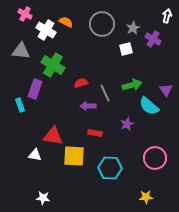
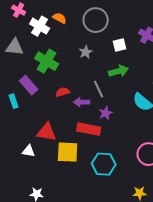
gray star: (133, 28) -> (86, 52), moved
red semicircle: (81, 83) -> (63, 92), moved
green arrow: (132, 85) -> (119, 71), moved
purple rectangle: (35, 89) -> (29, 85), turned -60
purple star: (127, 124) -> (106, 113), moved
red rectangle: (95, 133) -> (89, 129), size x1.6

